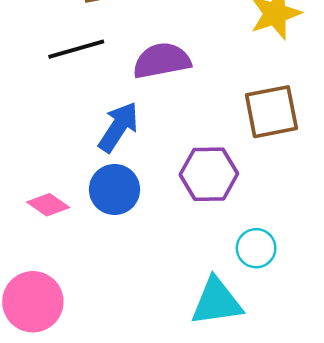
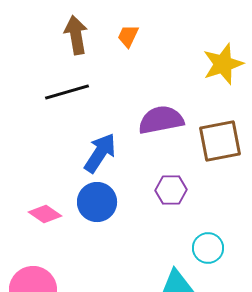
purple semicircle: (162, 61) -> (161, 120), moved
purple hexagon: (209, 174) -> (171, 190), size x0.7

